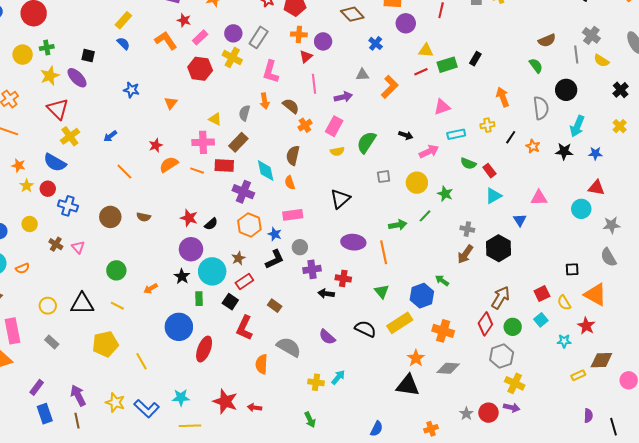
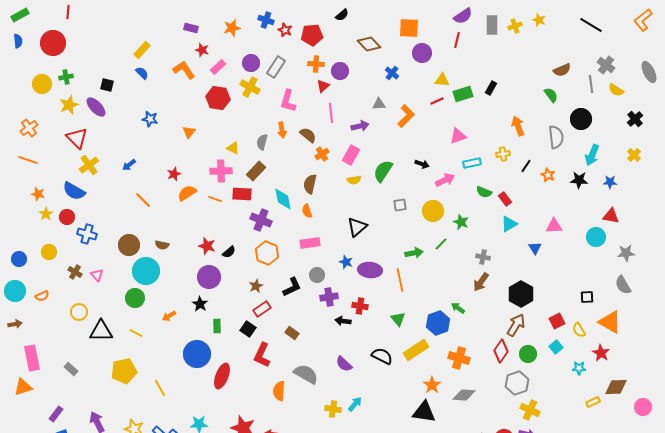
blue star: (275, 234) -> (346, 262), moved
black hexagon: (499, 248) -> (521, 294), moved
cyan circle: (212, 271) -> (146, 271), moved
yellow circle: (48, 306) -> (79, 312), moved

